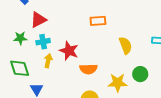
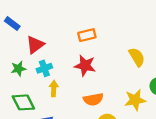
orange rectangle: (98, 21) -> (87, 35), moved
red star: (69, 51) -> (85, 66), moved
orange semicircle: (88, 69) -> (93, 99), moved

